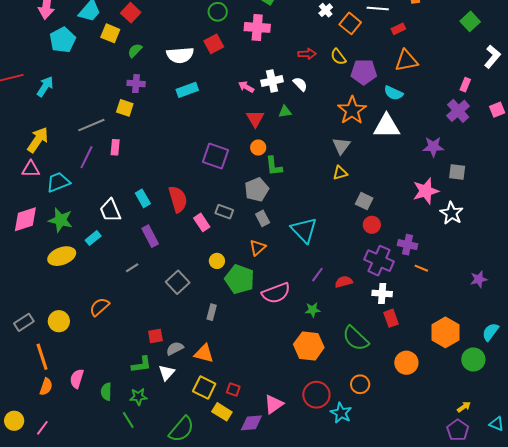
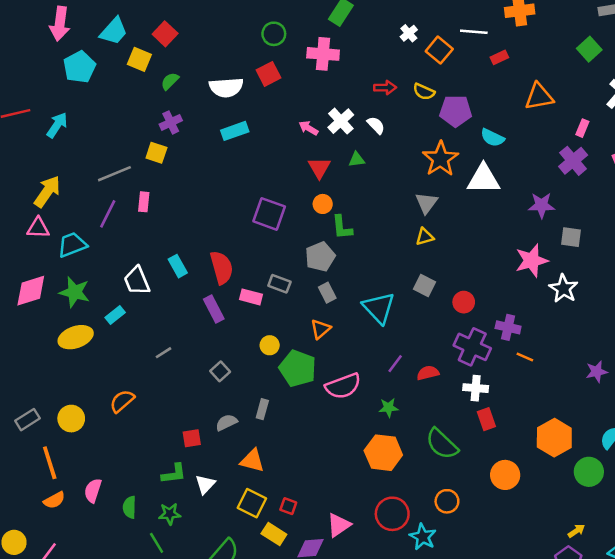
yellow semicircle: (338, 57) -> (424, 92), turned -30
orange triangle: (406, 61) -> (539, 97), moved
white cross: (272, 81) -> (341, 121), turned -30
purple cross: (136, 84) -> (171, 122), turned -30
gray square: (364, 201) -> (425, 285), moved
pink rectangle: (202, 222) -> (251, 297), turned -42
purple rectangle: (150, 236) -> (214, 309), moved
gray square: (178, 282) -> (220, 371), size x0.7
gray semicircle: (175, 348) -> (226, 423), moved
orange semicircle: (46, 387) -> (54, 500), turned 42

